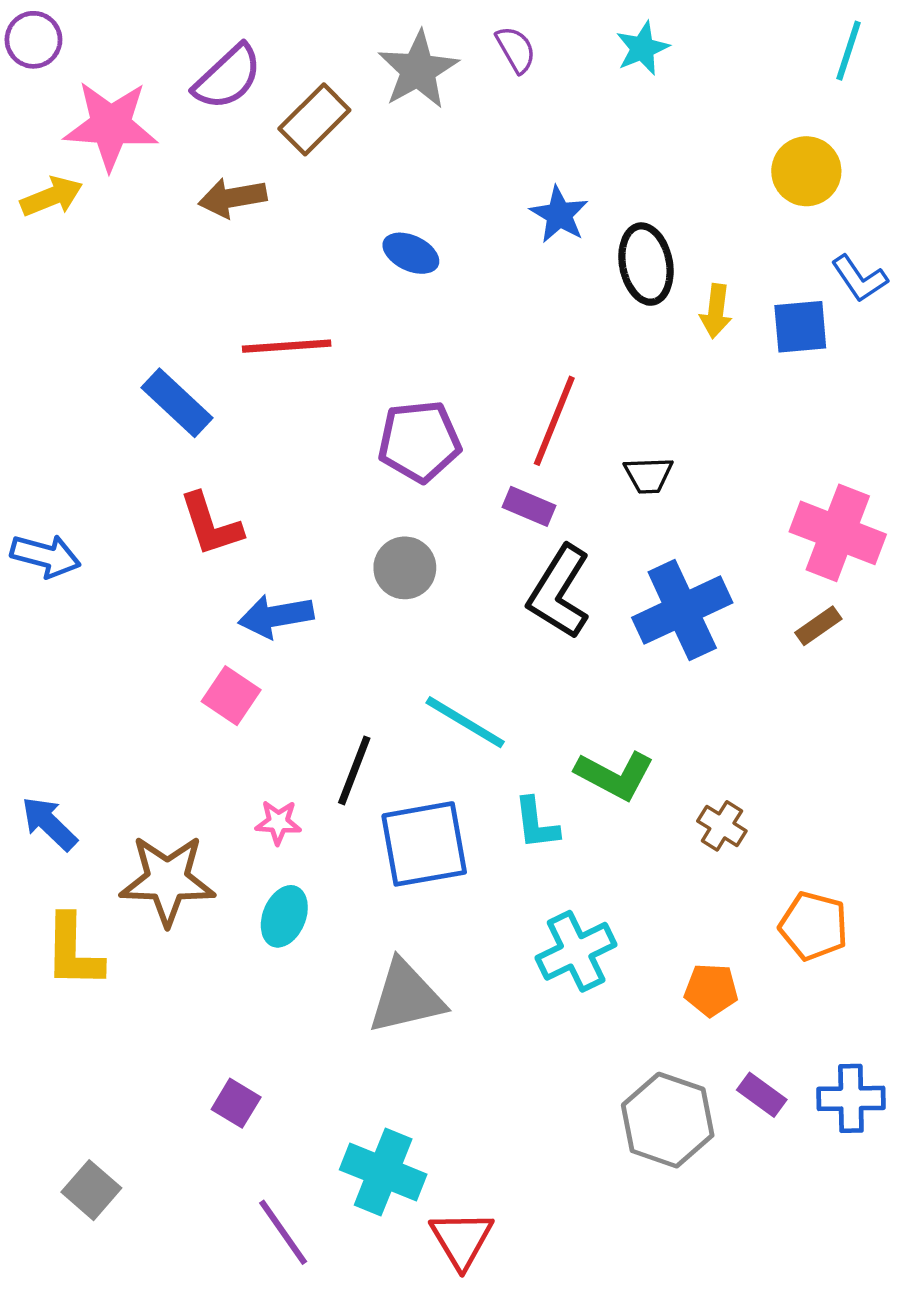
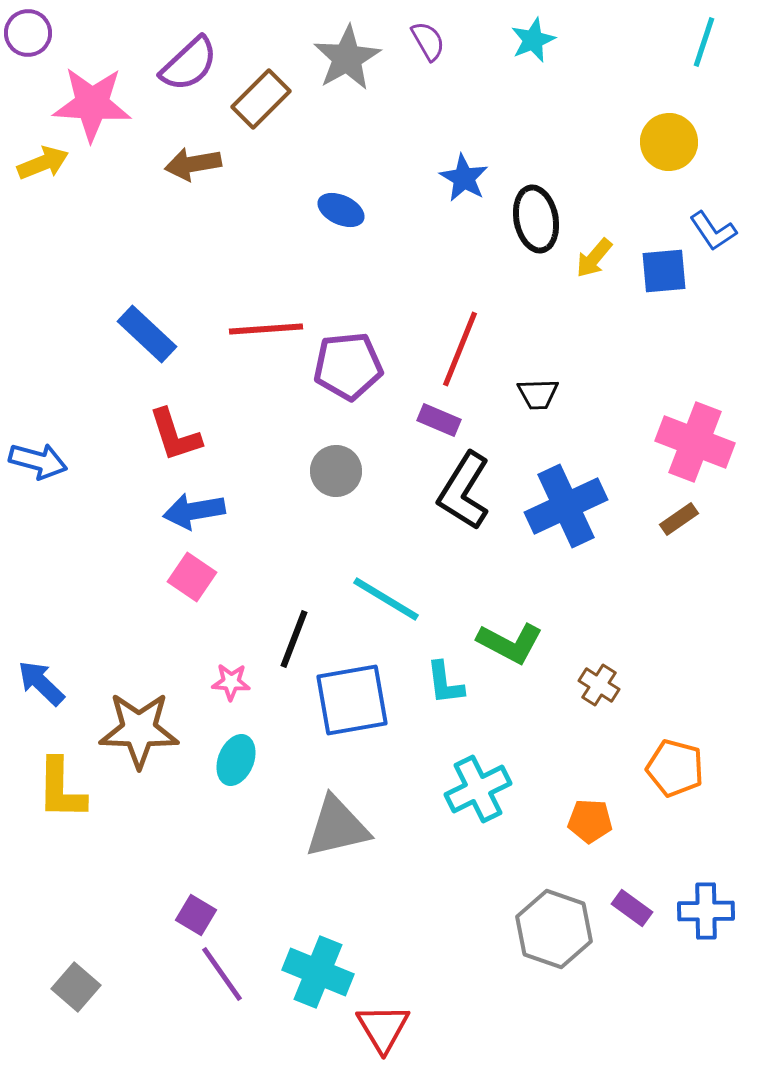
yellow arrow: (716, 311) -> (594, 258), turned 33
red line: (287, 346) -> (266, 329), moved
blue arrow: (276, 616) -> (194, 511), moved
purple line: (283, 1232) -> (222, 974), moved

